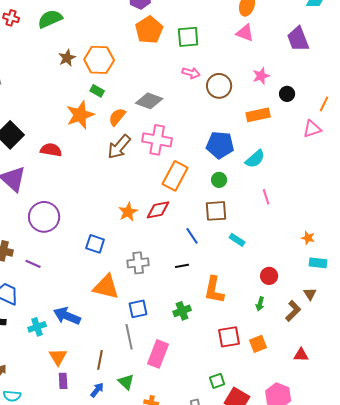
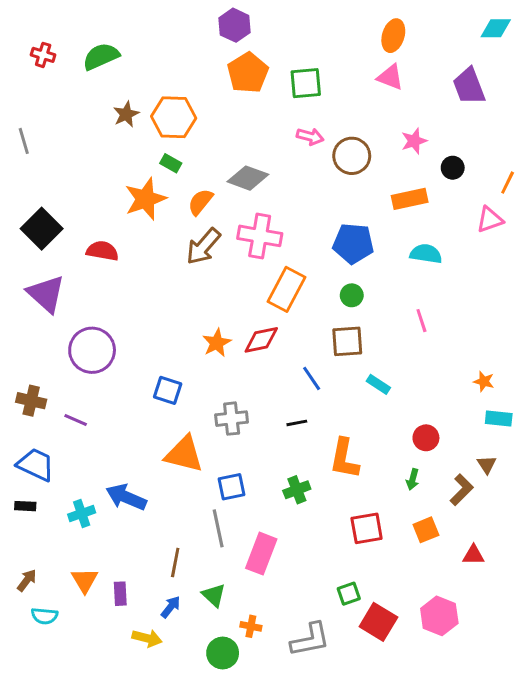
cyan semicircle: (255, 159) -> (426, 254), moved, turned -130
orange square: (258, 344) -> (426, 530), moved
orange triangle: (58, 357) -> (85, 580), moved

